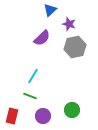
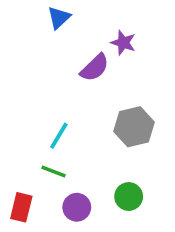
blue triangle: (50, 10) -> (59, 18), moved
purple semicircle: (42, 38) -> (95, 68), moved
gray hexagon: (75, 47) -> (134, 127), moved

